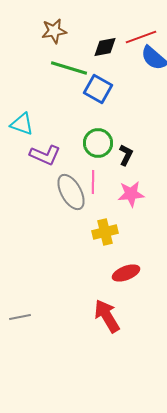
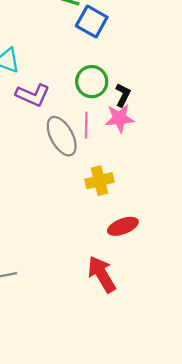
pink star: (131, 194) -> (120, 118), moved

